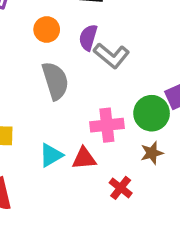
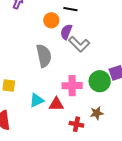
orange circle: (47, 30) -> (51, 20), moved
brown star: (152, 153) -> (97, 113), moved
red cross: (121, 188) -> (76, 124), turned -32

